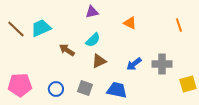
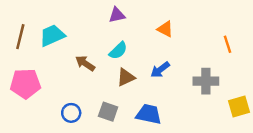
orange line: (179, 25) -> (227, 44), moved
brown line: (16, 29) -> (20, 37), turned 60
blue arrow: (134, 64) -> (160, 70), moved
pink pentagon: (20, 85) -> (25, 84), moved

